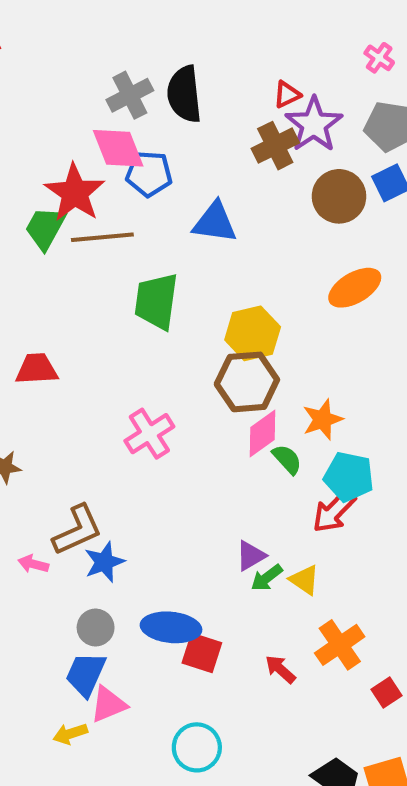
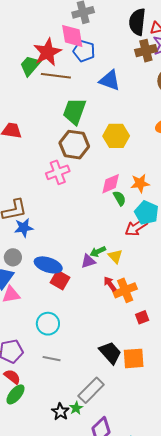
black semicircle: (184, 94) -> (137, 22), moved
brown hexagon: (247, 382) -> (74, 145), moved
purple triangle: (251, 556) -> (88, 261), moved
red arrow: (280, 669) -> (110, 284), moved

